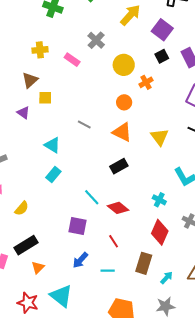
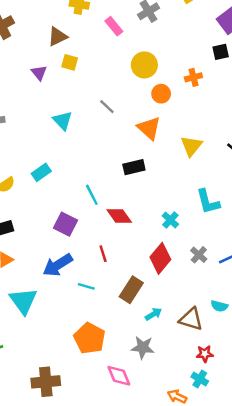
yellow circle: (124, 65) -> (144, 65), moved
cyan rectangle: (53, 174) -> (41, 172), moved
blue arrow: (80, 260) -> (58, 265), size x1.4

